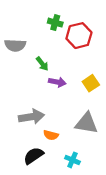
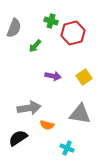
gray semicircle: (15, 45) -> (14, 28), moved, turned -72
green arrow: (42, 64) -> (35, 46), moved, turned 80
black semicircle: (34, 156) -> (18, 138), moved

